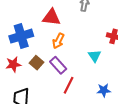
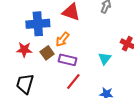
orange arrow: (58, 41) -> (62, 39), moved
purple rectangle: (58, 65) -> (67, 60), turned -48

